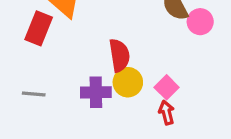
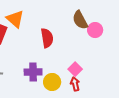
red semicircle: (119, 55) -> (47, 38), moved
yellow circle: (128, 82) -> (52, 82), moved

